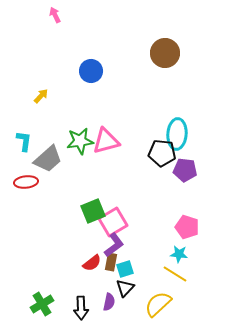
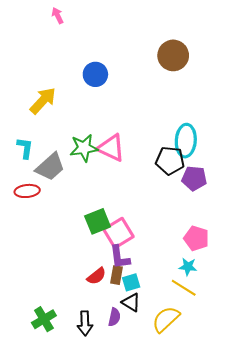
yellow arrow: (41, 96) -> (43, 101), size x1.8
pink triangle: (106, 141) -> (111, 148), turned 40
purple L-shape: (114, 245) -> (120, 257), turned 120
black triangle: (125, 288) -> (131, 302), turned -42

